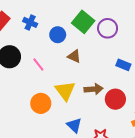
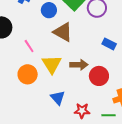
brown triangle: (74, 56) -> (63, 32), size x1.5
pink line: (38, 65) -> (29, 46), moved

